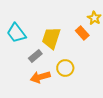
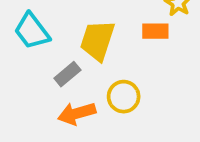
orange rectangle: (82, 33) -> (155, 31), turned -48

